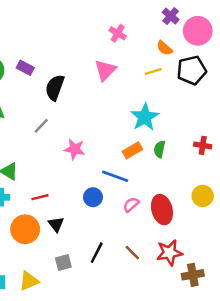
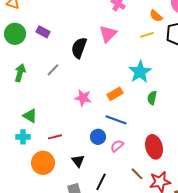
black semicircle: (55, 88) -> (79, 48), moved
gray line: (41, 126) -> (53, 70), moved
orange rectangle: (132, 150) -> (115, 94), moved
pink semicircle: (131, 205) -> (117, 146), moved
black triangle: (56, 224) -> (78, 161), moved
brown line: (132, 253) -> (137, 174), moved

